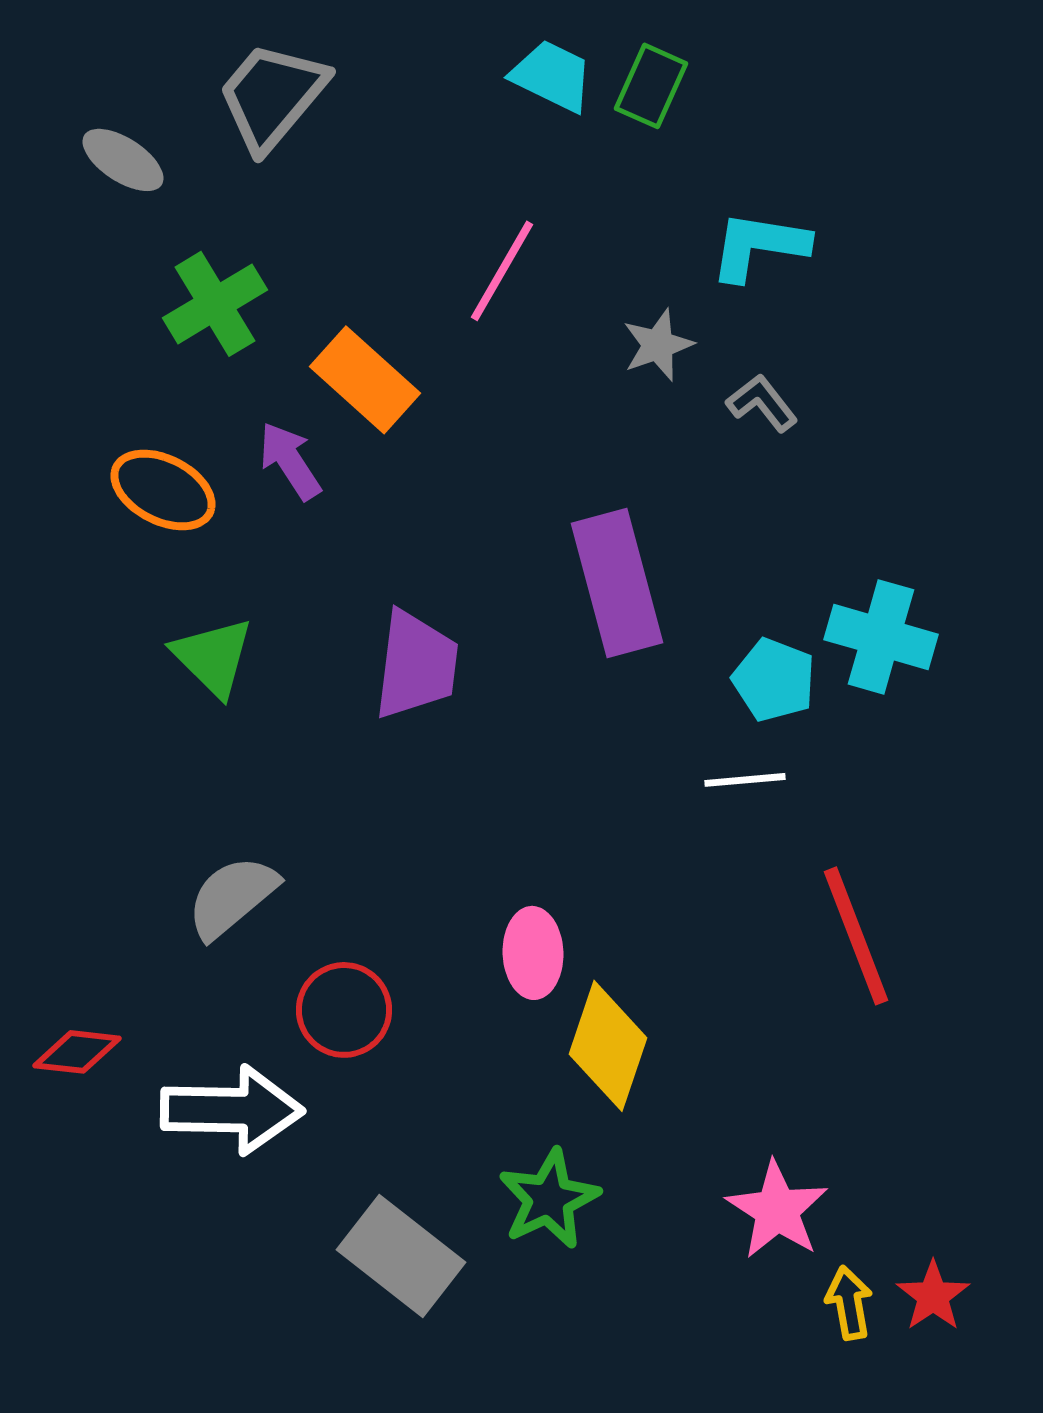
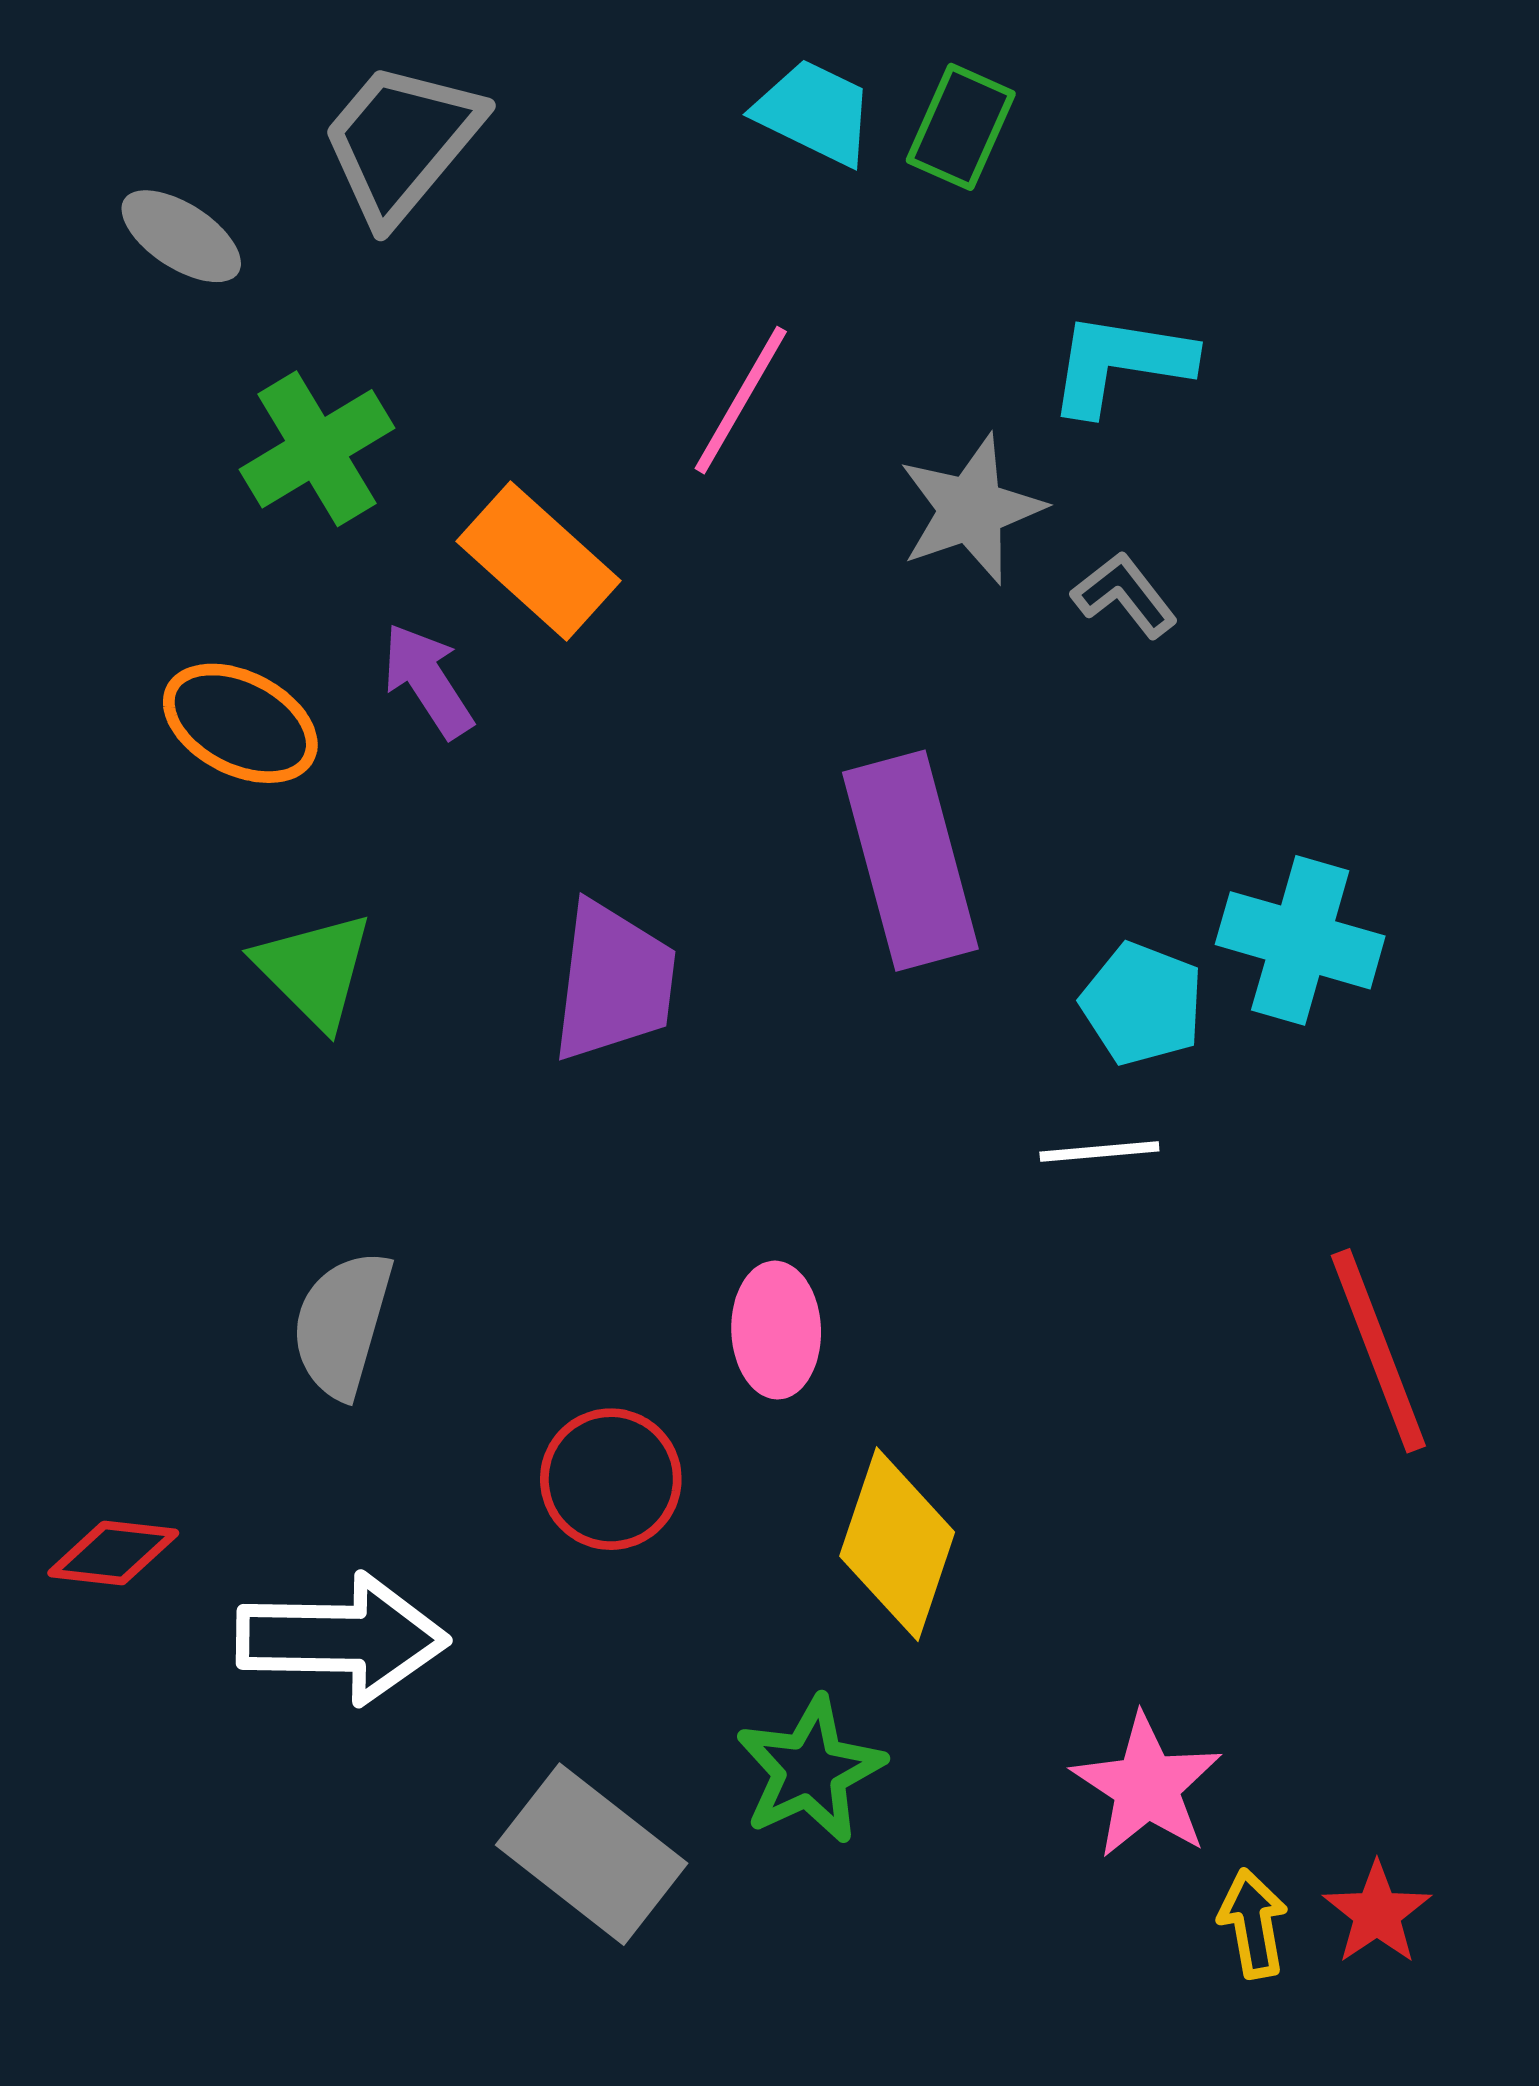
gray star: (658, 345) -> (971, 509), size x1.4
gray semicircle: (232, 897) -> (342, 1324), turned -34
red line: (856, 936) -> (1378, 1351), moved
pink ellipse: (533, 953) -> (776, 1330), moved
red circle: (344, 1010) -> (611, 1479), moved

